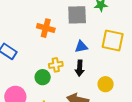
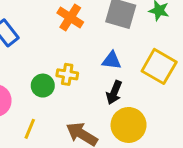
black arrow: (80, 68) -> (114, 92), moved
yellow circle: (106, 84) -> (129, 125), size x1.5

